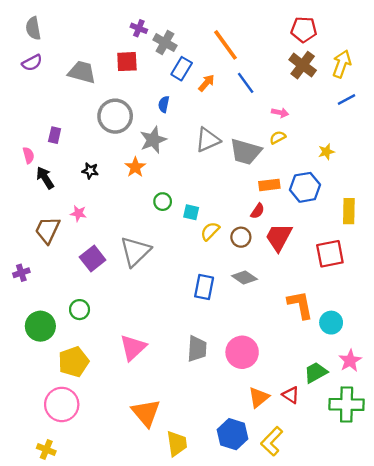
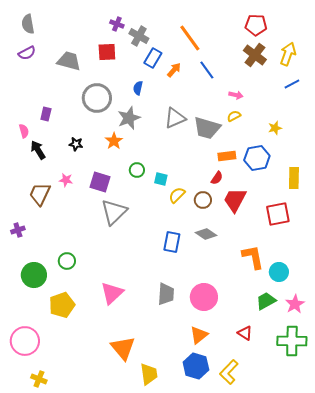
purple square: (93, 259) -> (100, 182), moved, turned -35
green trapezoid: (316, 372) -> (266, 301), moved
orange triangle: (259, 397) -> (199, 335), moved
pink circle: (62, 404) -> (25, 341), moved

